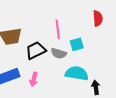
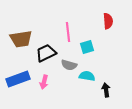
gray semicircle: (59, 53) -> (69, 65), moved
cyan semicircle: (77, 73) -> (87, 76), size x0.7

